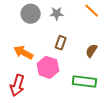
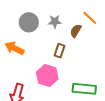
brown semicircle: (91, 51) -> (76, 31), moved
orange arrow: (23, 53) -> (15, 48), moved

